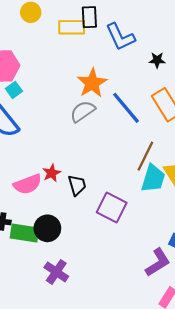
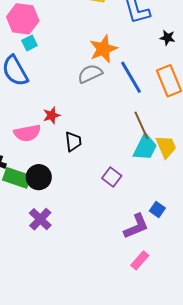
brown line: (145, 156) -> (141, 125), turned -60
red star: (52, 173) -> (52, 115), moved
purple square: (112, 208) -> (112, 177), moved, size x0.7

